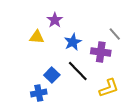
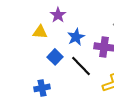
blue square: (52, 75) -> (55, 57), moved

